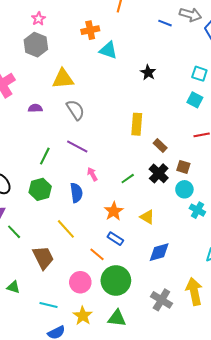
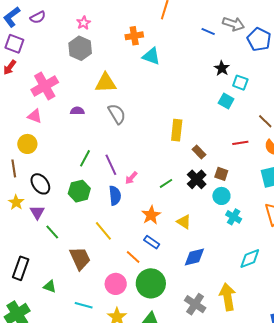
black star: (148, 72) -> (222, 68), moved
cyan square: (195, 100) -> (226, 101), moved
purple line: (77, 147) -> (111, 165), moved, turned 35
pink arrow: (92, 174) -> (131, 178), turned -112

